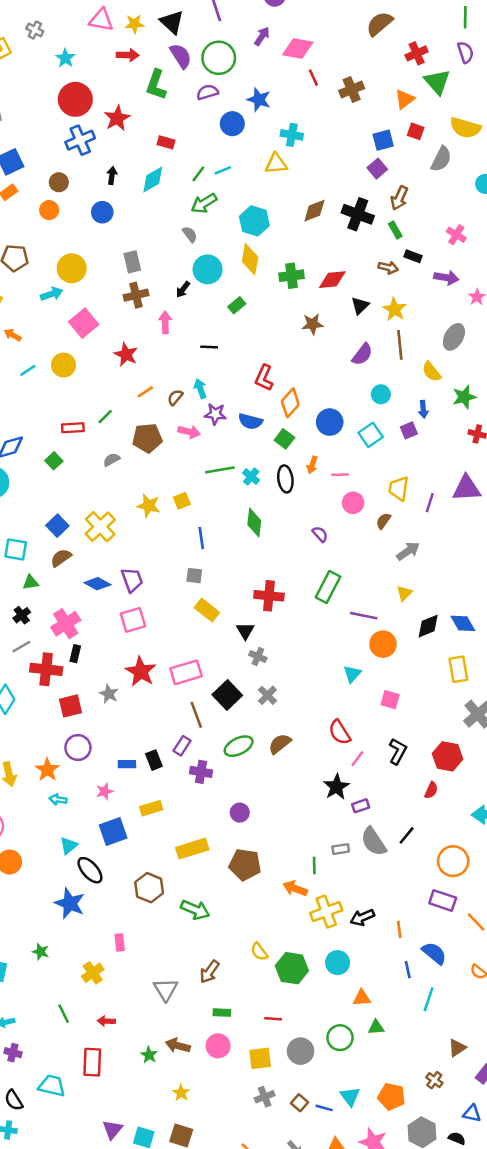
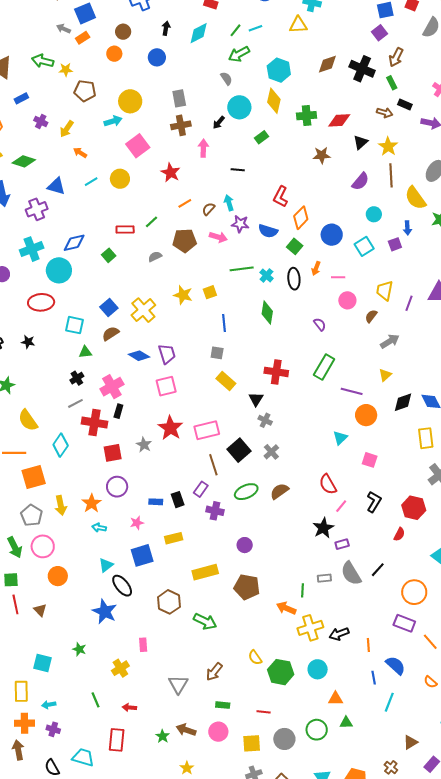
yellow semicircle: (432, 372) -> (415, 198), size x1.4

